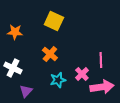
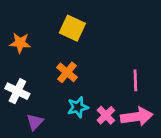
pink cross: (82, 74) -> (106, 115), moved

